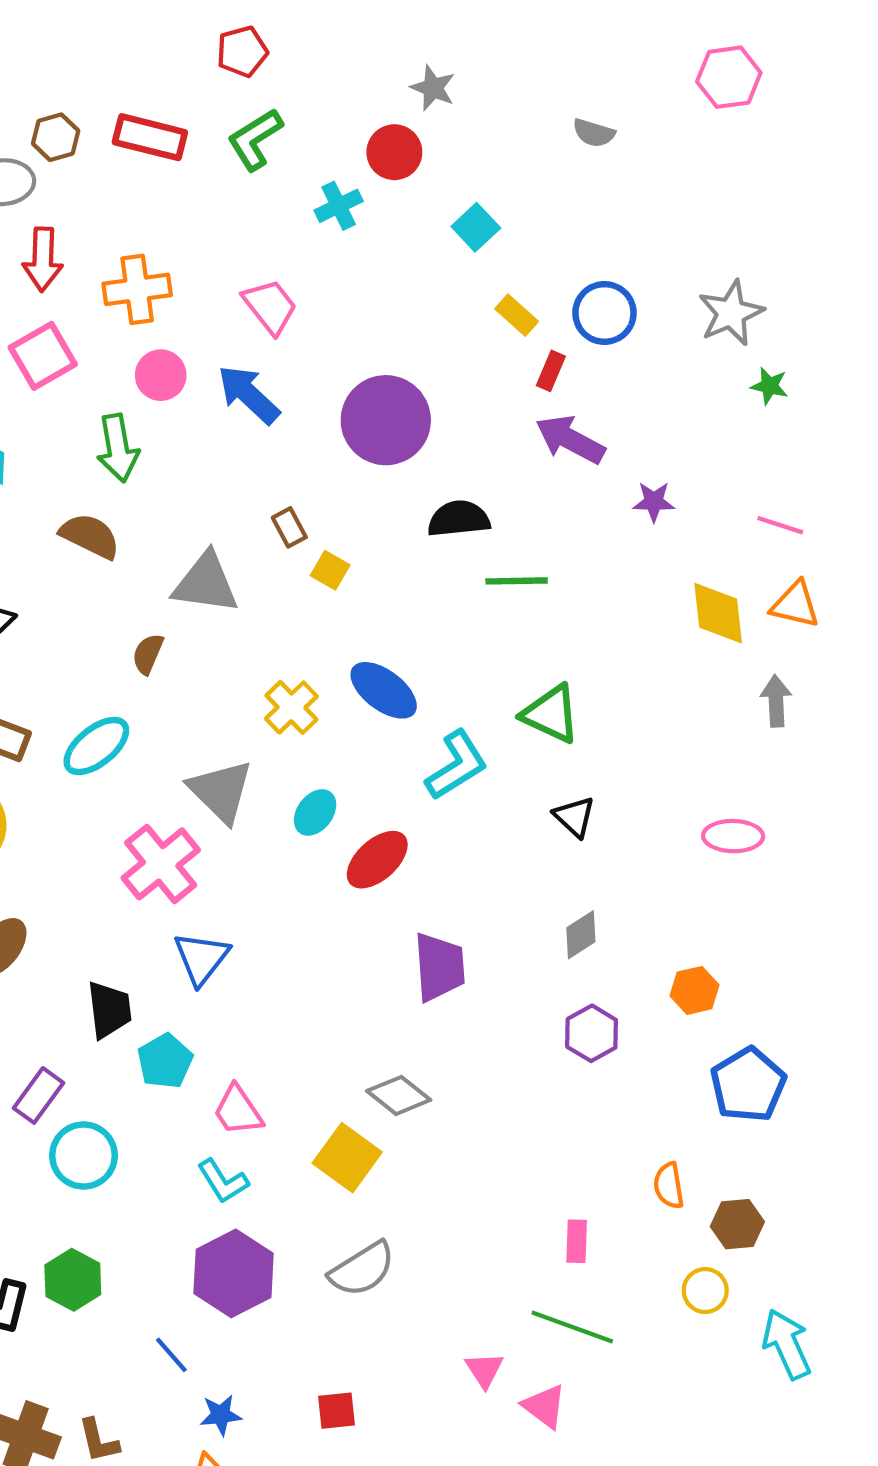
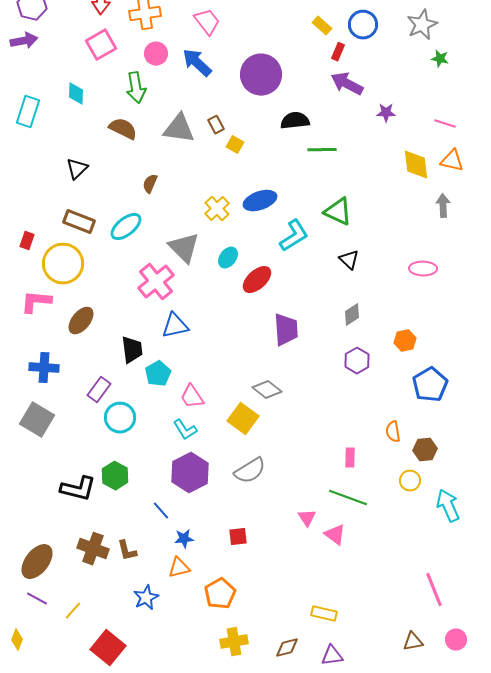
gray triangle: (206, 583) -> (179, 129), moved
blue ellipse: (384, 690) -> (260, 201), turned -56
blue triangle: (201, 958) -> (175, 326), turned 40

